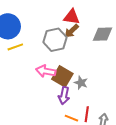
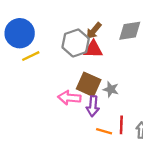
red triangle: (72, 17) -> (93, 49), moved
pink arrow: (46, 71) -> (69, 98), moved

